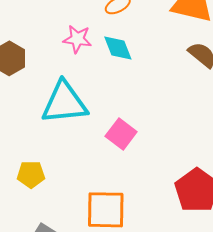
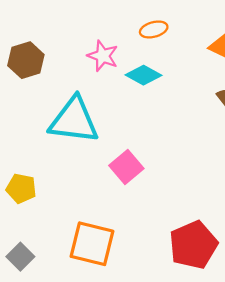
cyan diamond: (118, 48) -> (144, 75), turned -52

